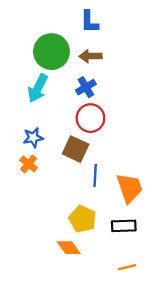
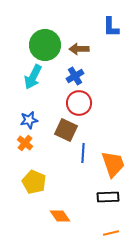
blue L-shape: (89, 22) -> (111, 27), moved
yellow pentagon: (82, 219) -> (34, 182), moved

